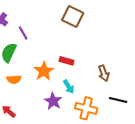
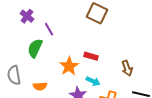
orange semicircle: (14, 79) -> (40, 86), moved
cyan arrow: (69, 87) -> (93, 81), turned -32

